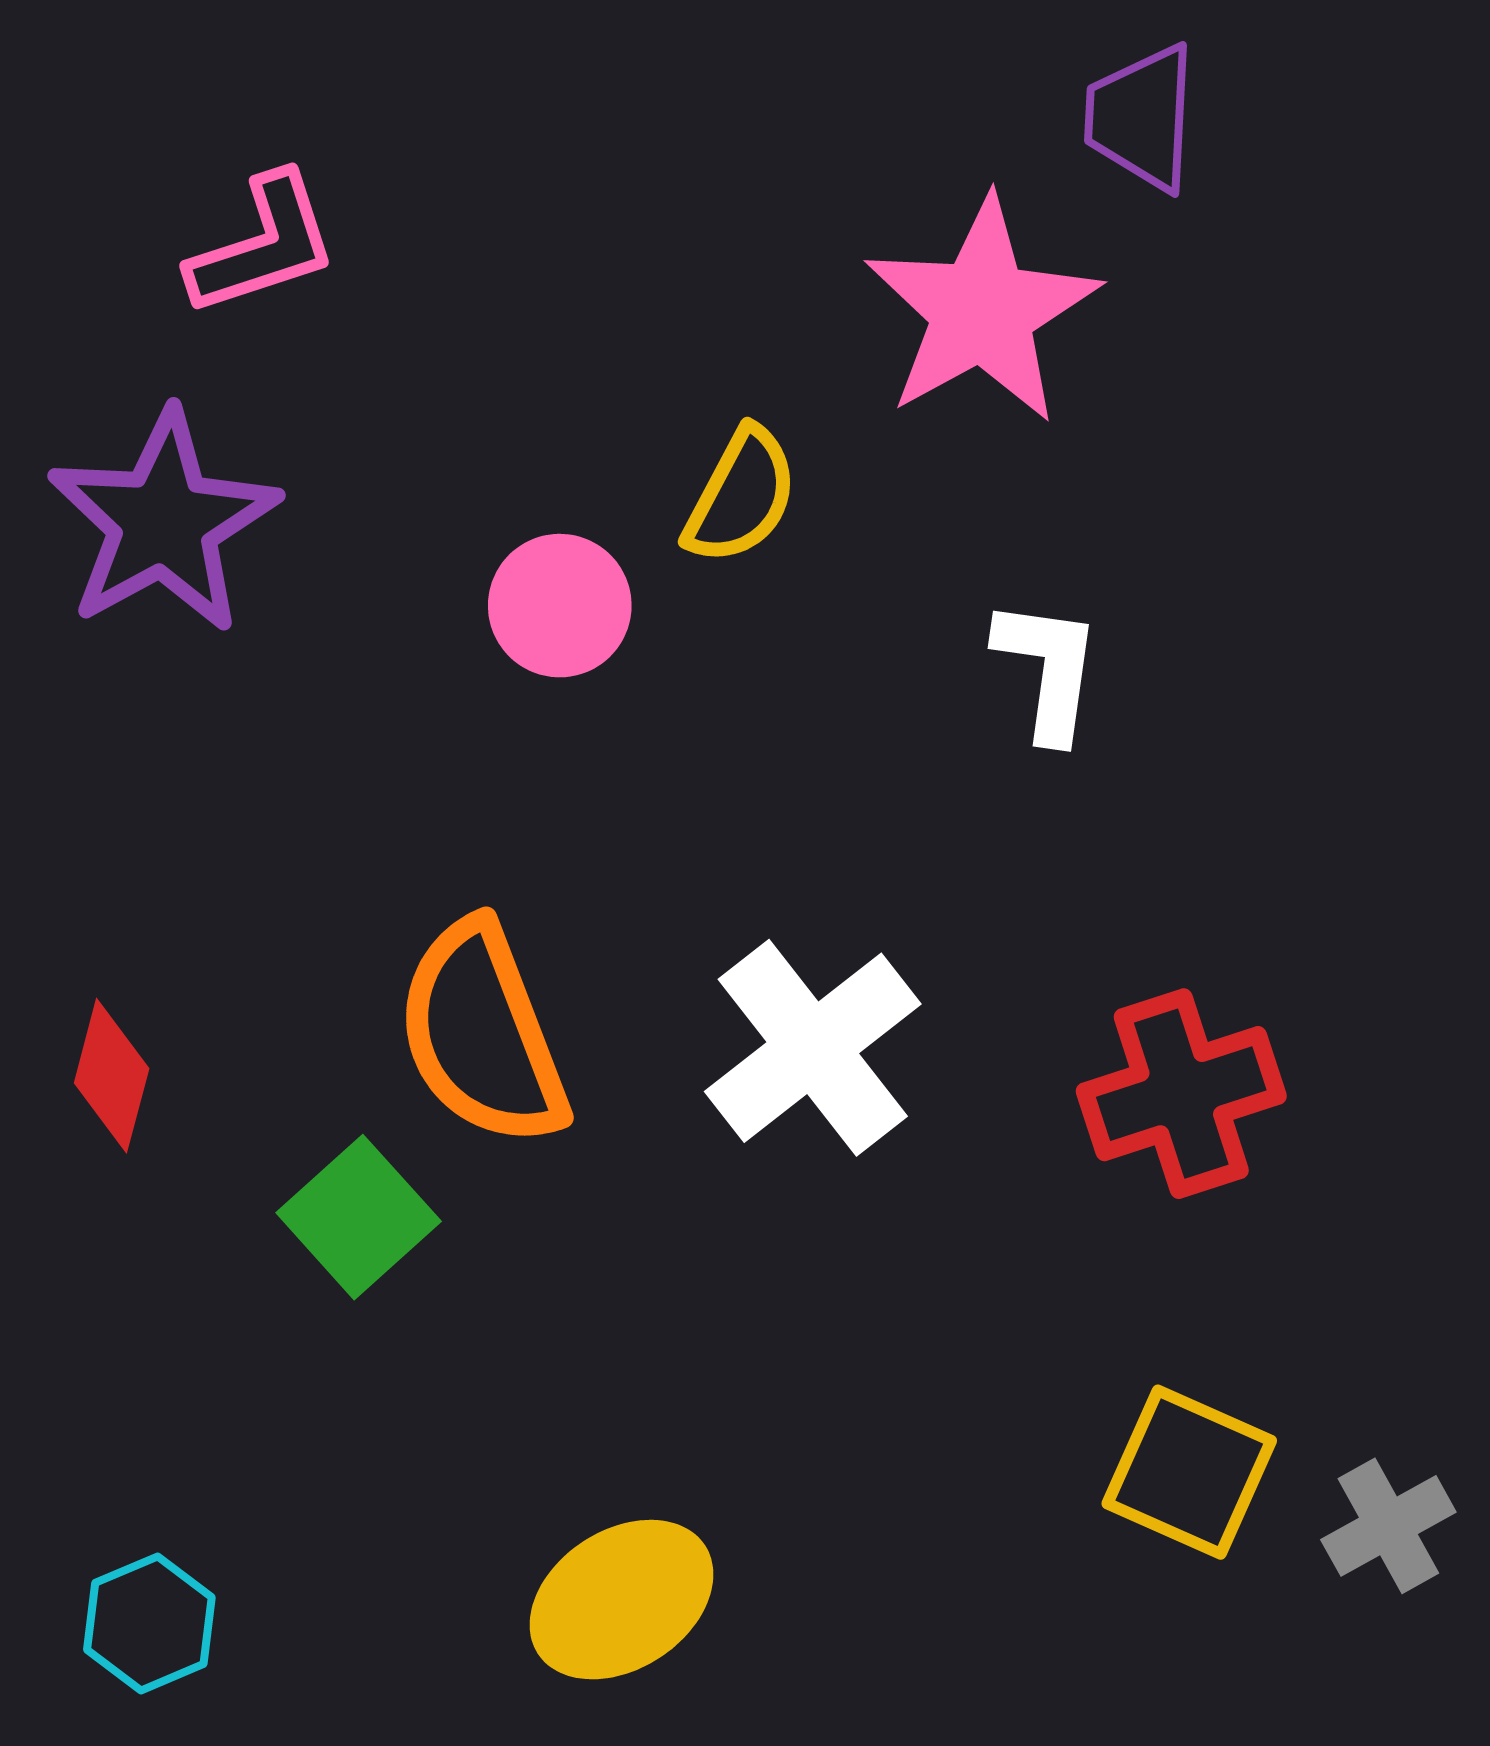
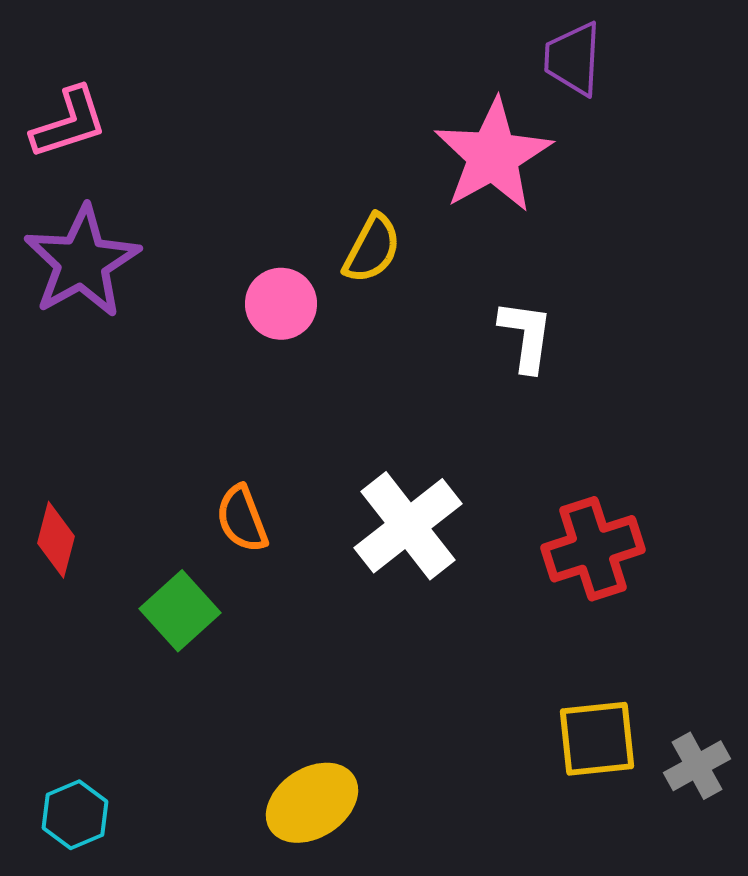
pink L-shape: (263, 245) -> (69, 123), moved
orange semicircle: (482, 1034) -> (242, 519), size x0.6
yellow square: (1189, 1472) -> (597, 739), turned -30

